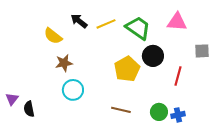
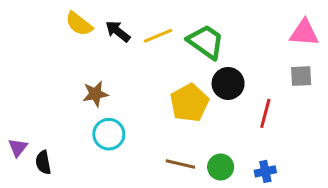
pink triangle: (177, 22) -> (304, 33), moved
yellow semicircle: (53, 36) -> (79, 24), moved
green circle: (159, 112) -> (221, 167), moved

